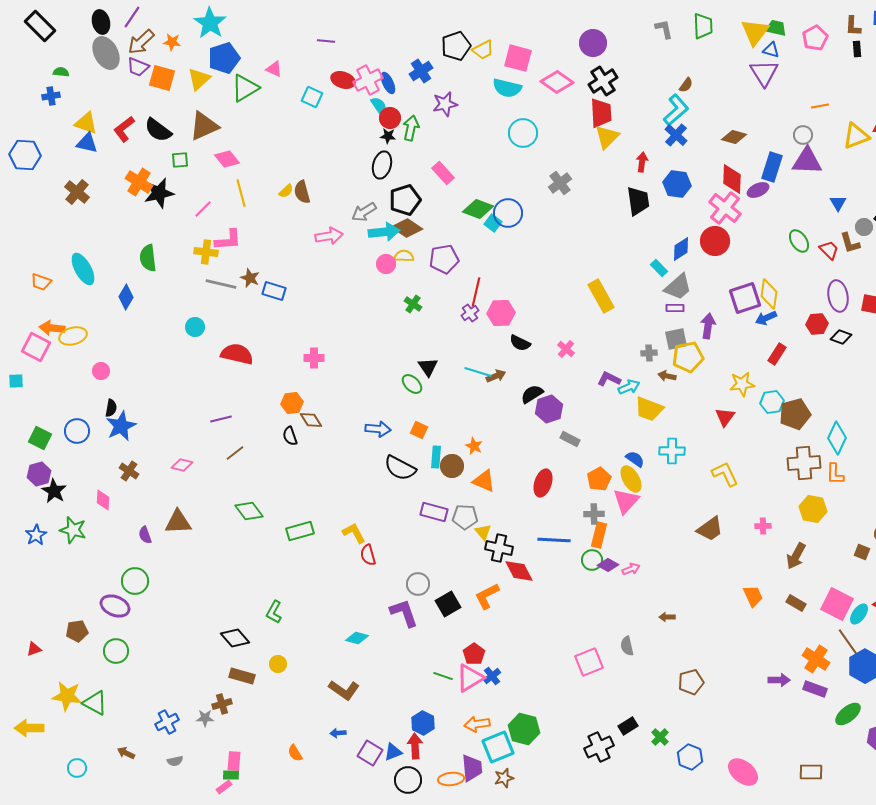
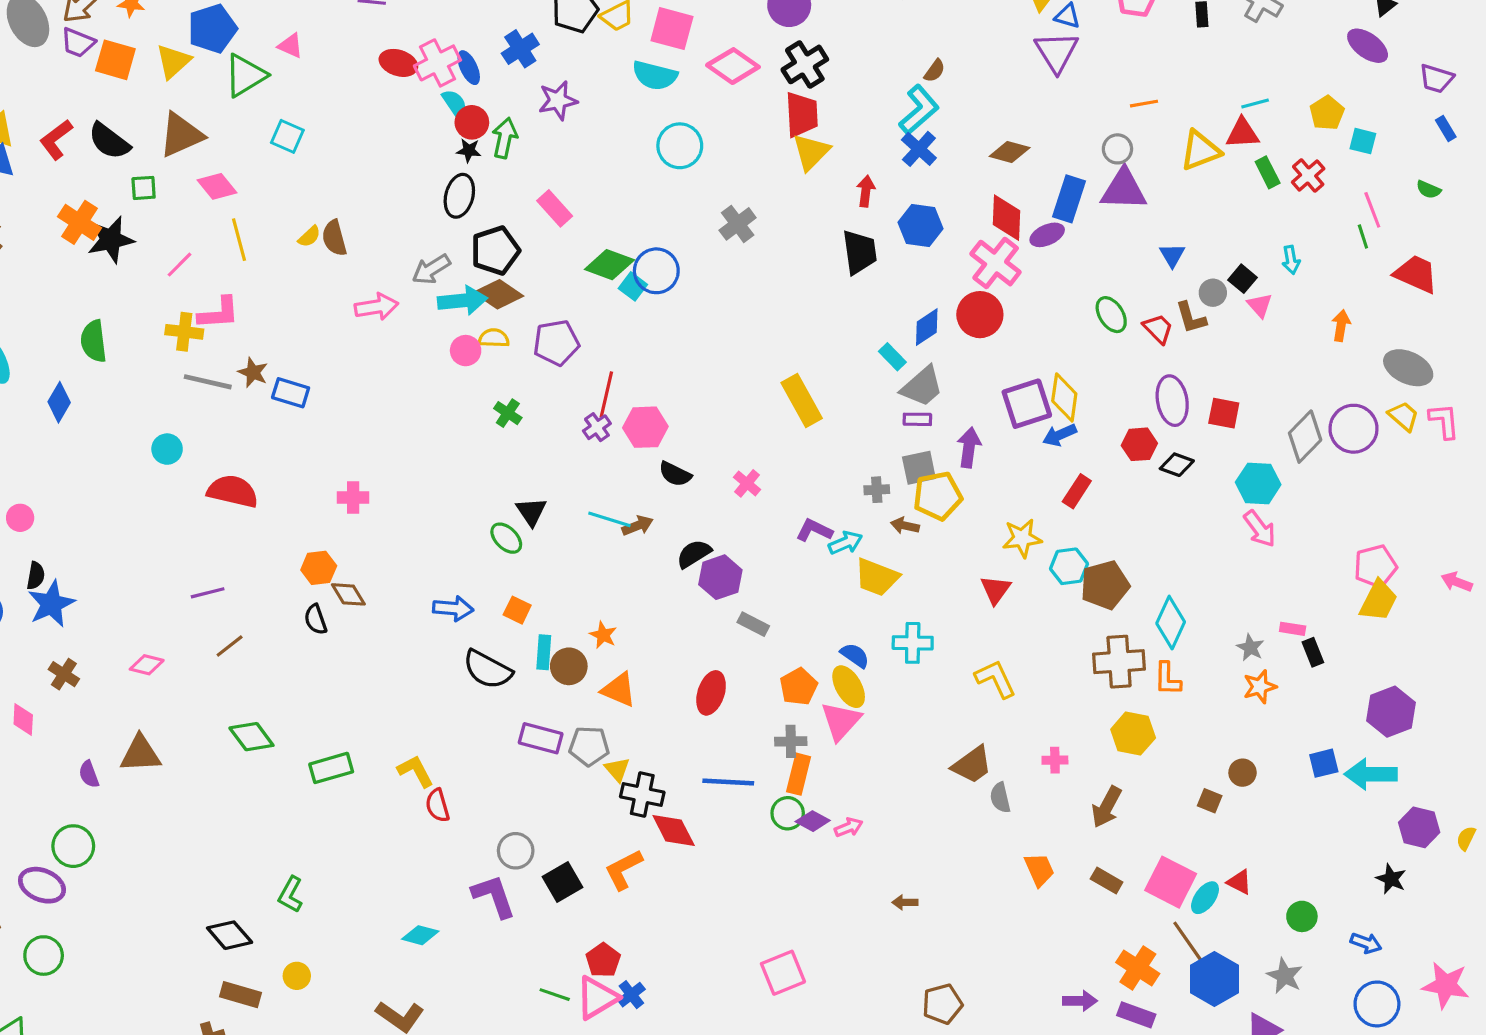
cyan square: (312, 97) -> (287, 136), moved
gray semicircle: (627, 646) -> (1000, 798), moved

